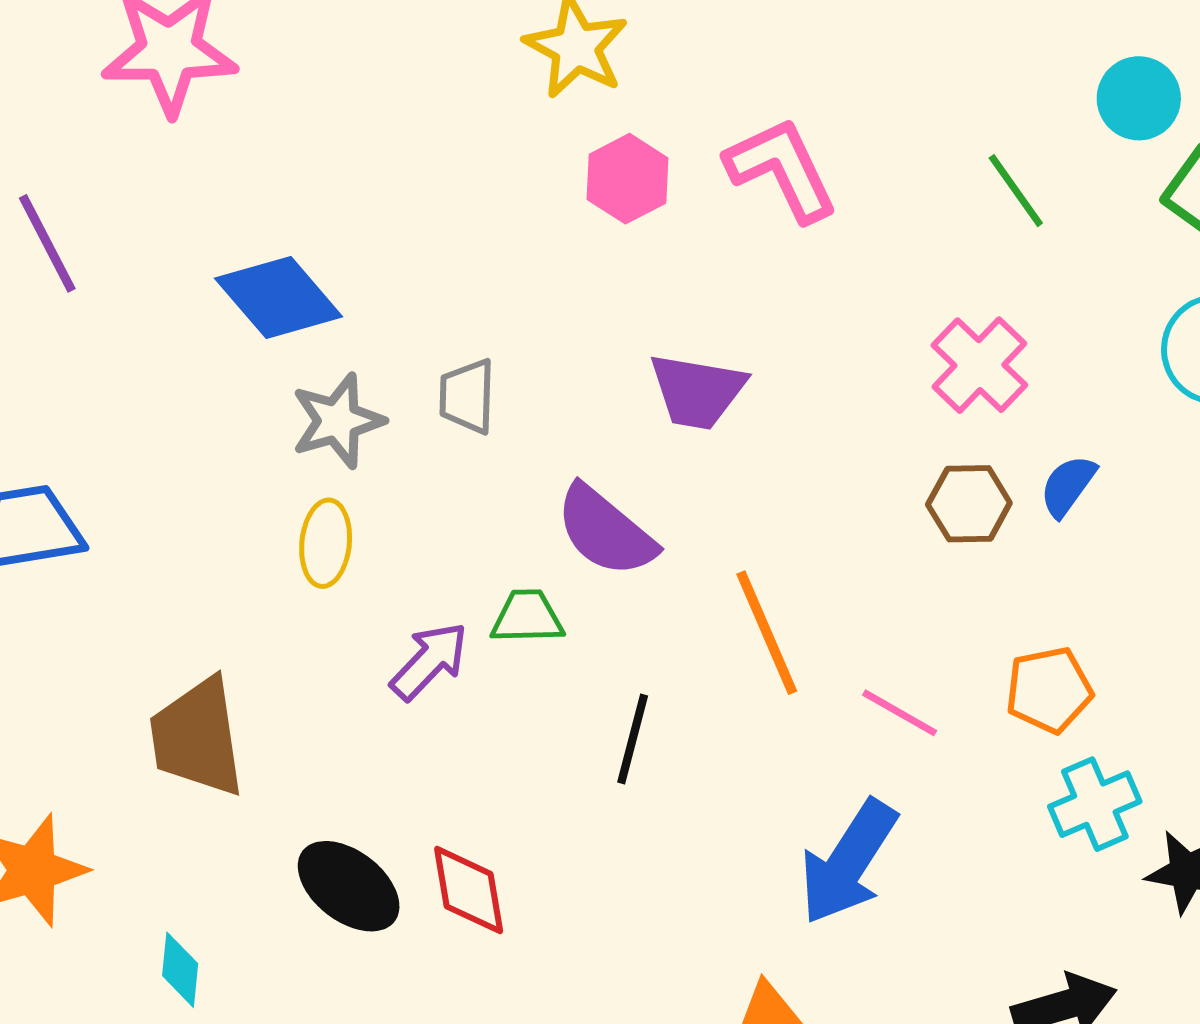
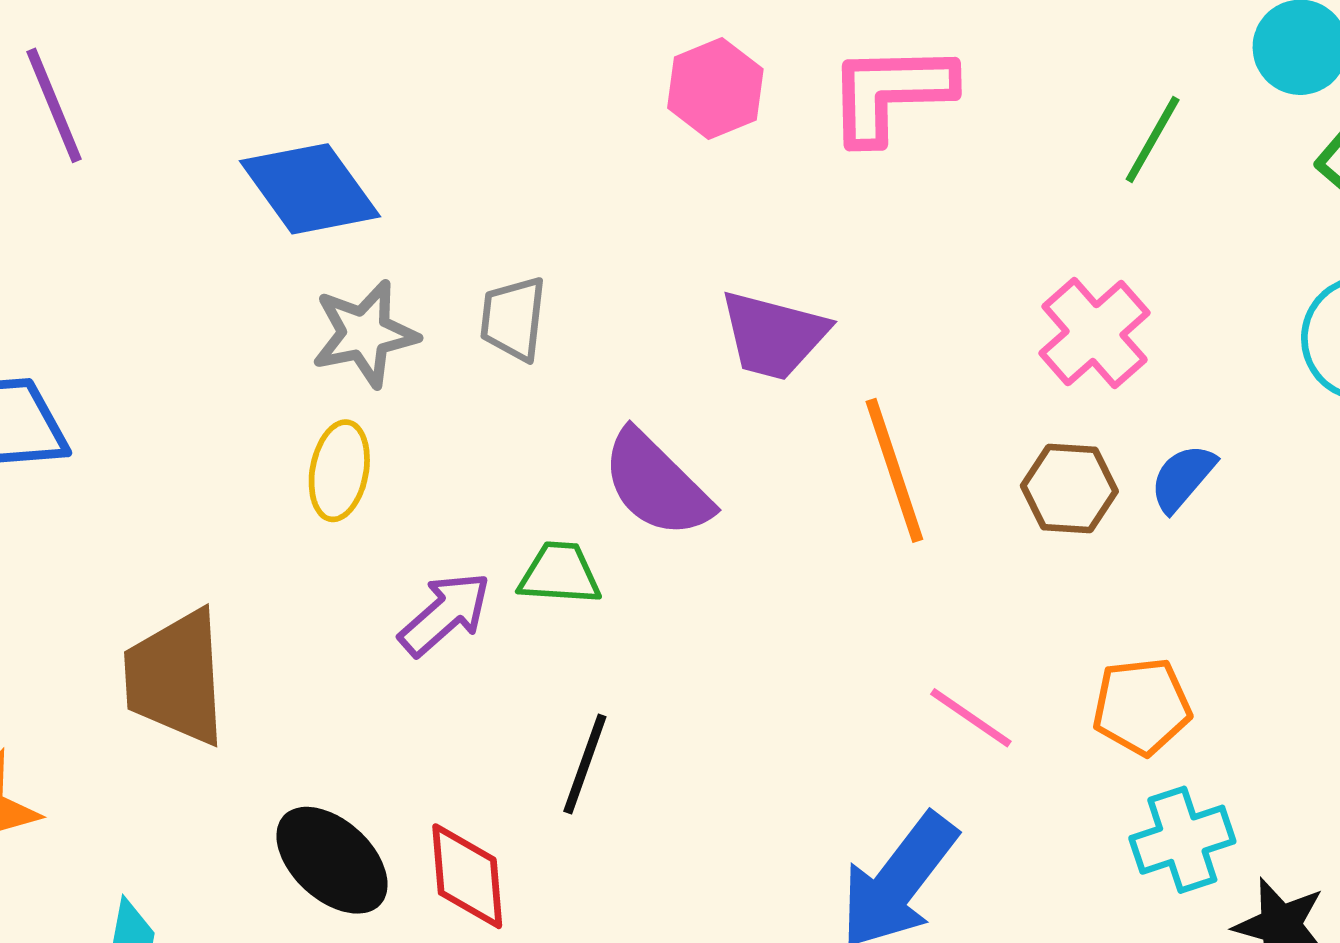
pink L-shape: (782, 169) -> (890, 93), turned -71
green line: (1016, 191) -> (1153, 139), turned 60
orange line: (767, 633) -> (894, 470), moved
black line: (633, 739) -> (585, 764), moved

